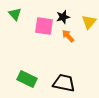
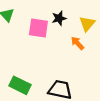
orange arrow: (68, 36) -> (77, 43), moved

